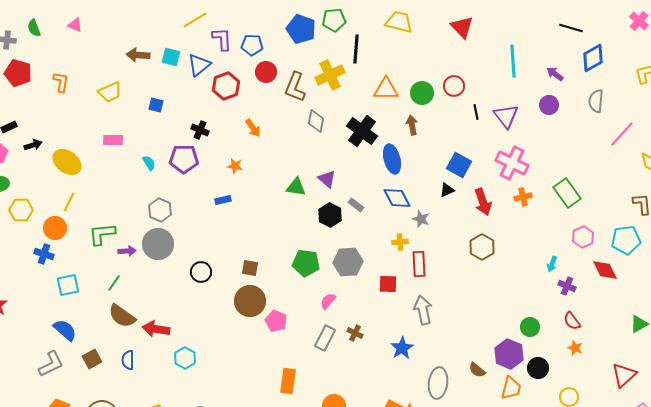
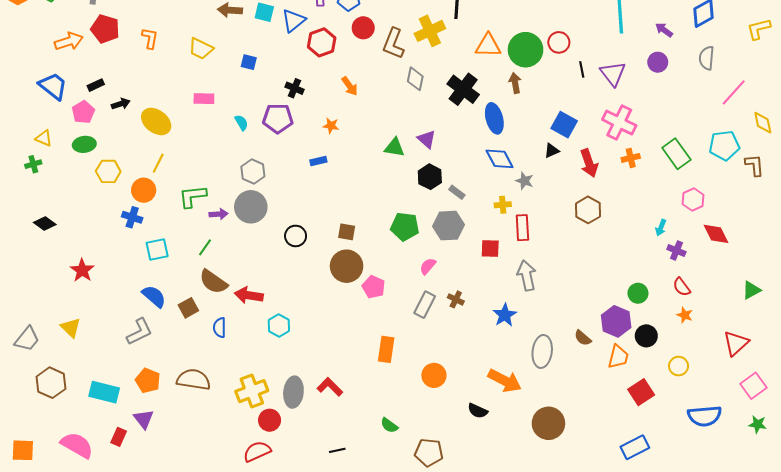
yellow trapezoid: (110, 92) -> (201, 49), turned 50
green circle: (422, 93) -> (526, 50), size x1.4
gray rectangle: (356, 205) -> (457, 192), moved
cyan pentagon: (626, 240) -> (724, 145), moved
brown square: (92, 359) -> (188, 308), moved

